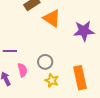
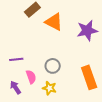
yellow star: (52, 80) -> (49, 88), moved

